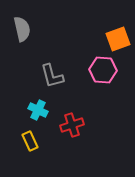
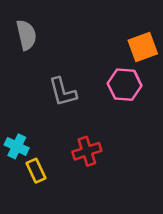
cyan cross: (38, 110) -> (17, 146), moved

